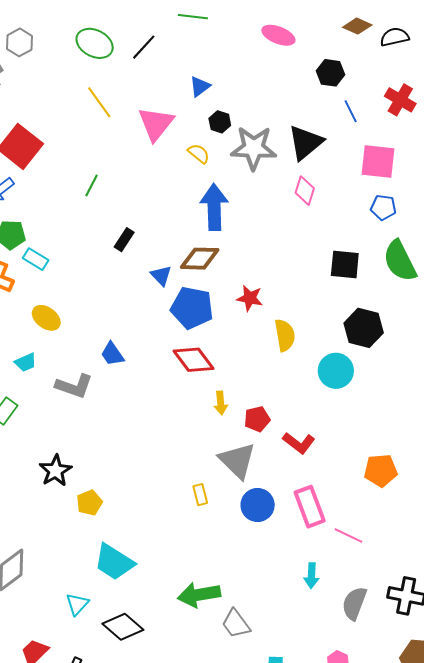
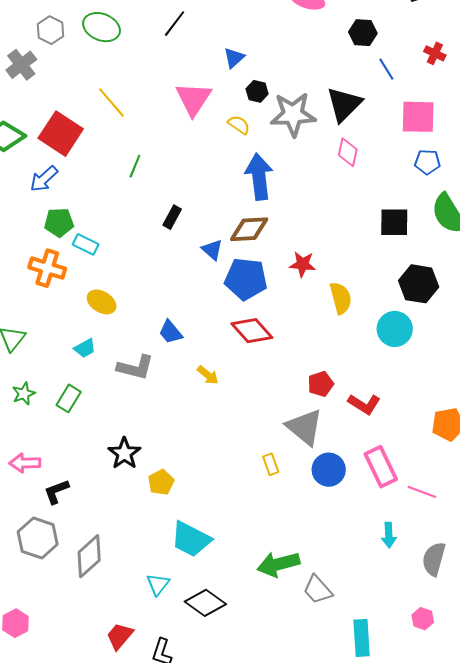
green ellipse: (95, 43) -> (101, 27), moved
red cross: (400, 100) -> (435, 53), size x0.7
yellow line: (99, 102) -> (111, 102), moved
yellow arrow: (221, 403) -> (208, 375), moved, turned -40

